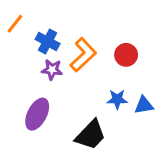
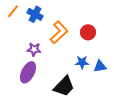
blue cross: (48, 42) -> (35, 14), moved
purple star: (52, 70) -> (34, 49), moved

